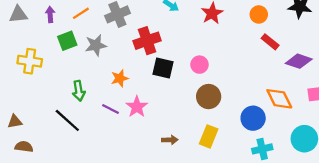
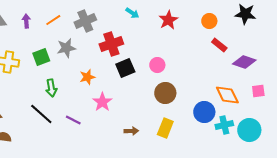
green square: (67, 41) -> (41, 57), moved
black square: (163, 68) -> (125, 68), turned -36
purple line: (111, 109) -> (73, 120), moved
cyan cross: (262, 149) -> (224, 125), moved

